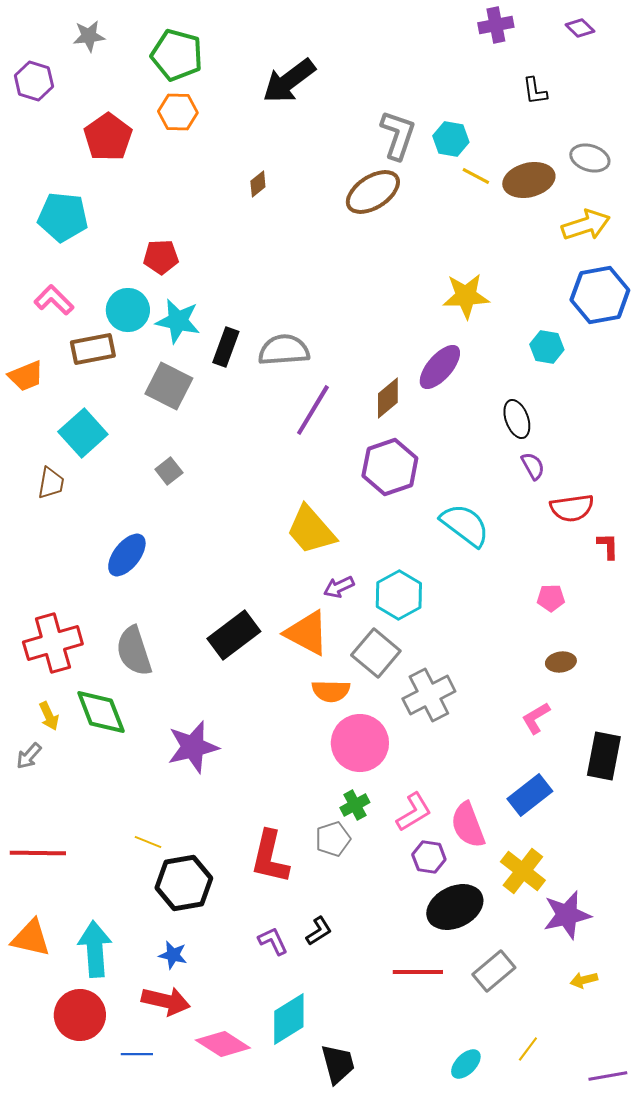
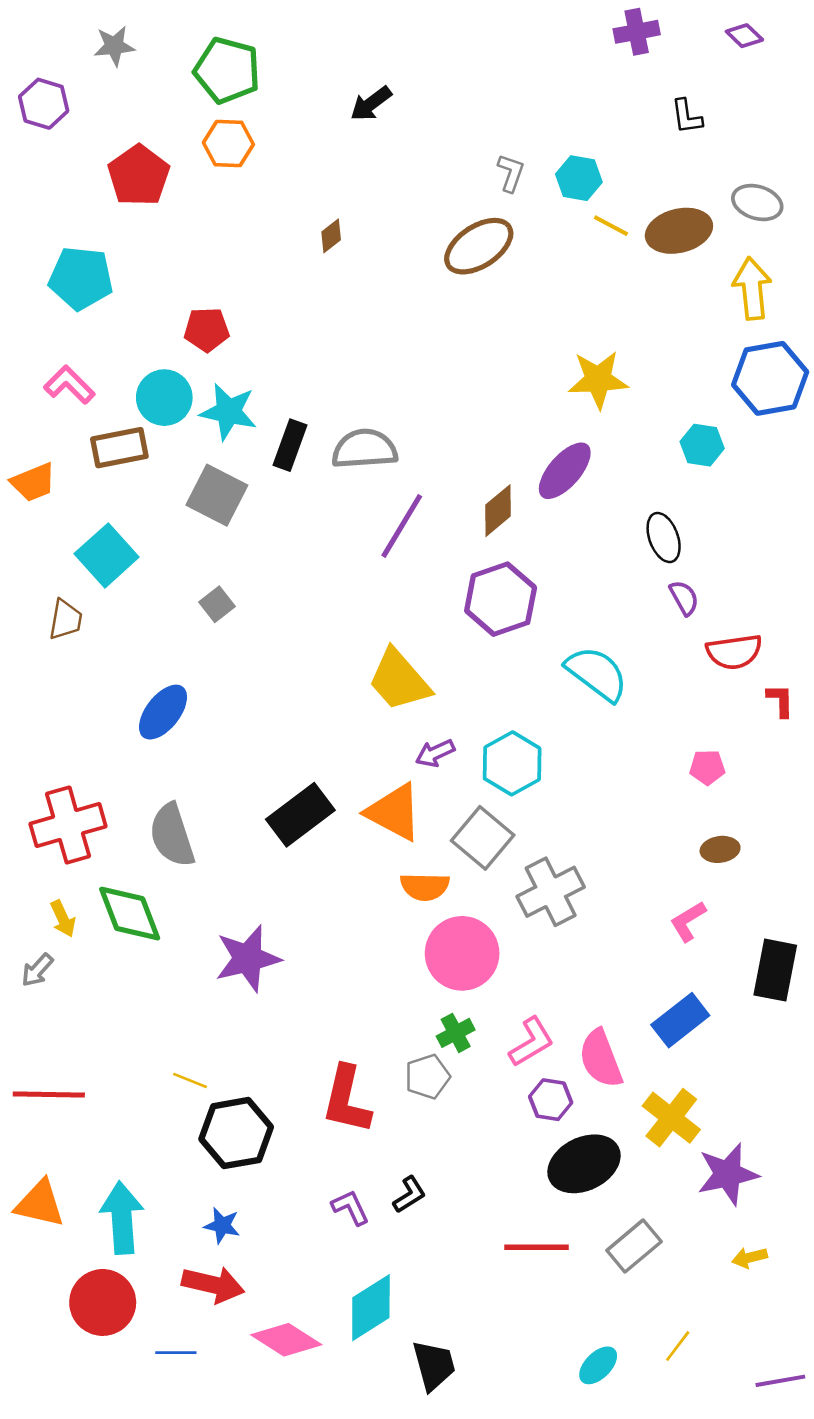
black arrow: (289, 81) -> (371, 104), size x0.6
gray L-shape: (398, 135) -> (511, 173), size x0.6
yellow arrow: (586, 225) -> (752, 289), turned -78

